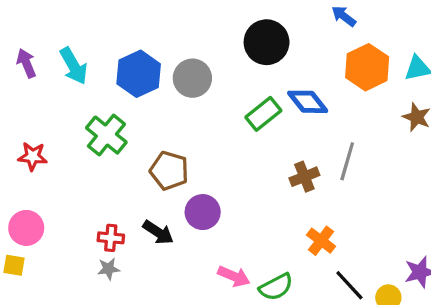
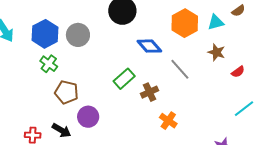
green rectangle: (263, 114) -> (124, 79), moved
green cross: (106, 135) -> (49, 64), moved, size x0.7
gray line: (347, 161) -> (180, 69), moved, turned -55
orange cross: (321, 241) -> (168, 121), moved

